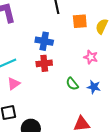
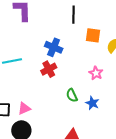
red cross: (44, 63) -> (49, 69), turned -35
pink triangle: (14, 84) -> (24, 108), moved

